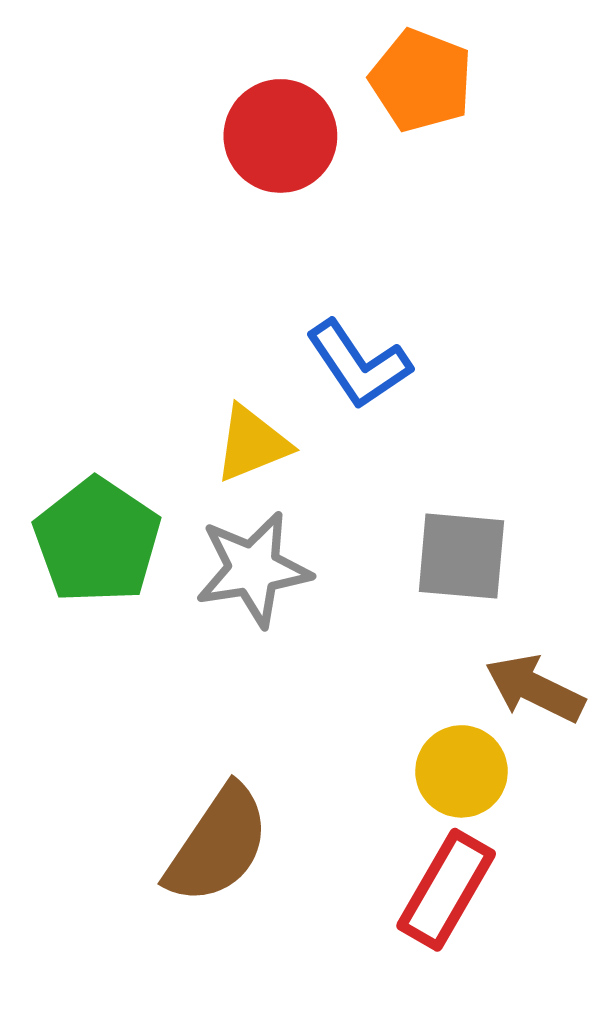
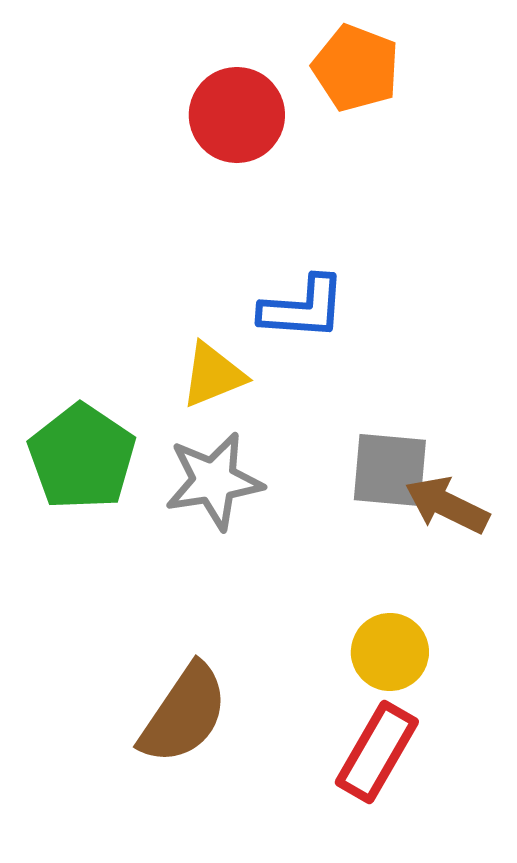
blue L-shape: (359, 364) -> (303, 308), turned -52
brown arrow: (535, 689) -> (447, 505), moved

